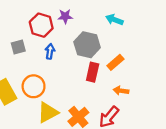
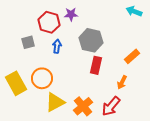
cyan arrow: (114, 20) -> (134, 11), moved
orange rectangle: (115, 62) -> (132, 56), moved
orange arrow: (121, 91) -> (122, 82), turned -72

